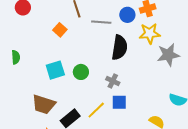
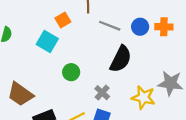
yellow star: (150, 34) -> (143, 97), moved
cyan square: (55, 70) -> (47, 42), moved, turned 30

